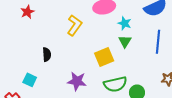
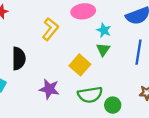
black semicircle: (47, 54) -> (19, 59), size x1.5
yellow square: (104, 57) -> (80, 65), turned -30

